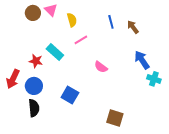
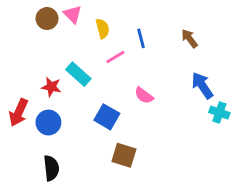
blue line: (111, 22) -> (141, 38), moved
blue square: (70, 95) -> (107, 117), moved
black semicircle: (34, 108) -> (51, 168), moved
brown square: (115, 118) -> (124, 155), moved

